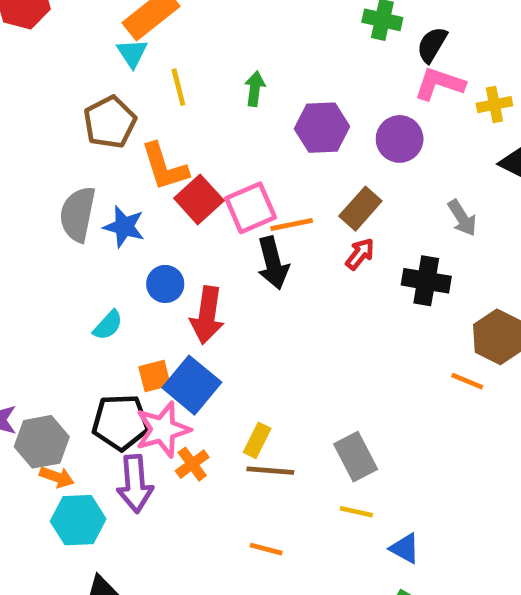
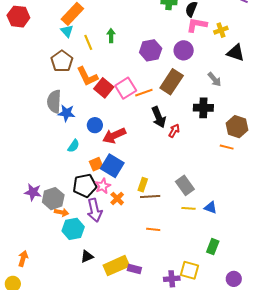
green arrow: (255, 89) -> (111, 36), moved
brown rectangle: (360, 209) -> (172, 82), size x1.4
blue star: (124, 227) -> (66, 113), moved
red arrow: (360, 254) -> (174, 131), moved
black arrow: (273, 263) -> (159, 117), moved
red arrow: (207, 315) -> (114, 136), turned 65
pink star: (163, 430) -> (103, 186), size x0.7
blue triangle: (405, 548) -> (211, 208), moved

